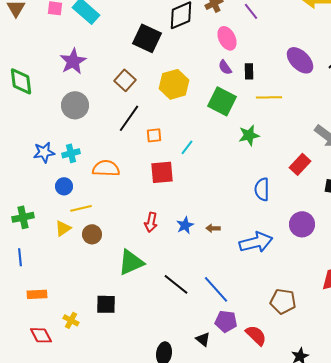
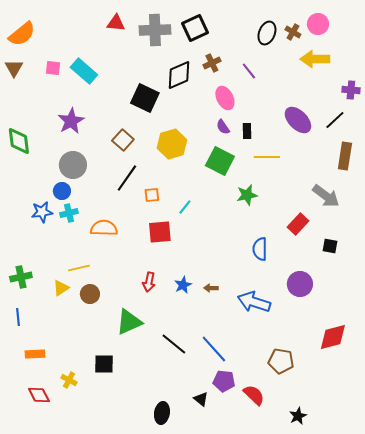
blue circle: (64, 186) -> (62, 191), moved
blue arrow: (256, 242) -> (254, 302), turned -148

